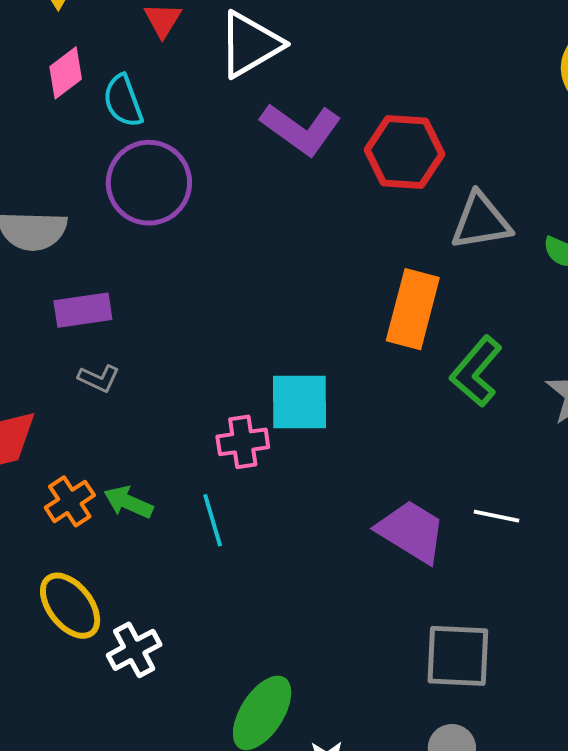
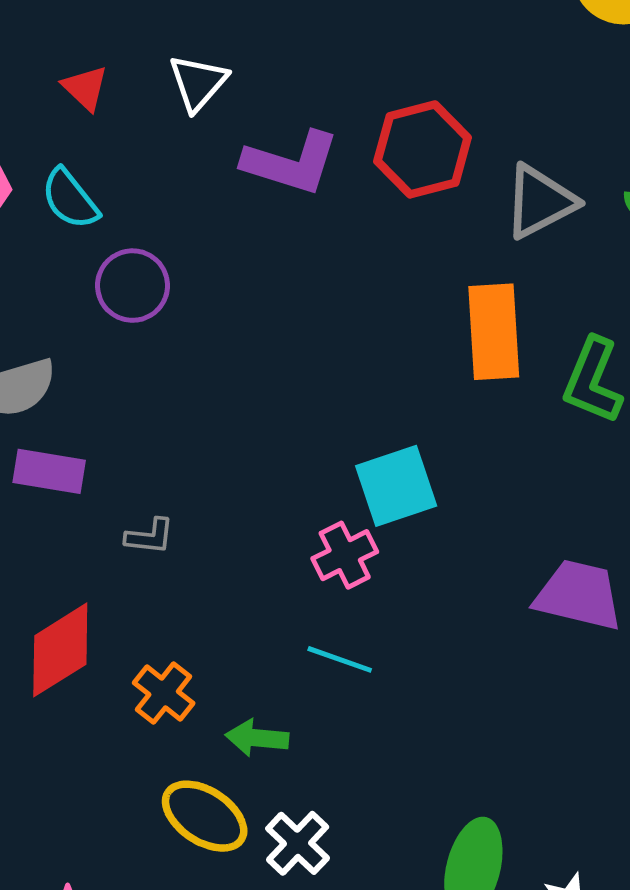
white triangle: (250, 44) -> (198, 83), size x0.7
purple circle: (149, 183) -> (133, 286), size x0.7
purple rectangle: (83, 310) -> (49, 471), moved, turned 36
green arrow: (128, 502) -> (257, 738), moved
cyan line: (213, 520) -> (340, 659), turned -36

